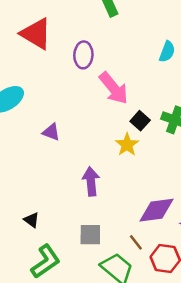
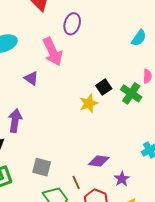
pink arrow: (114, 88) -> (53, 52), moved
purple arrow: (91, 181) -> (15, 121), moved
purple diamond: (156, 210) -> (99, 161), size x0.7

